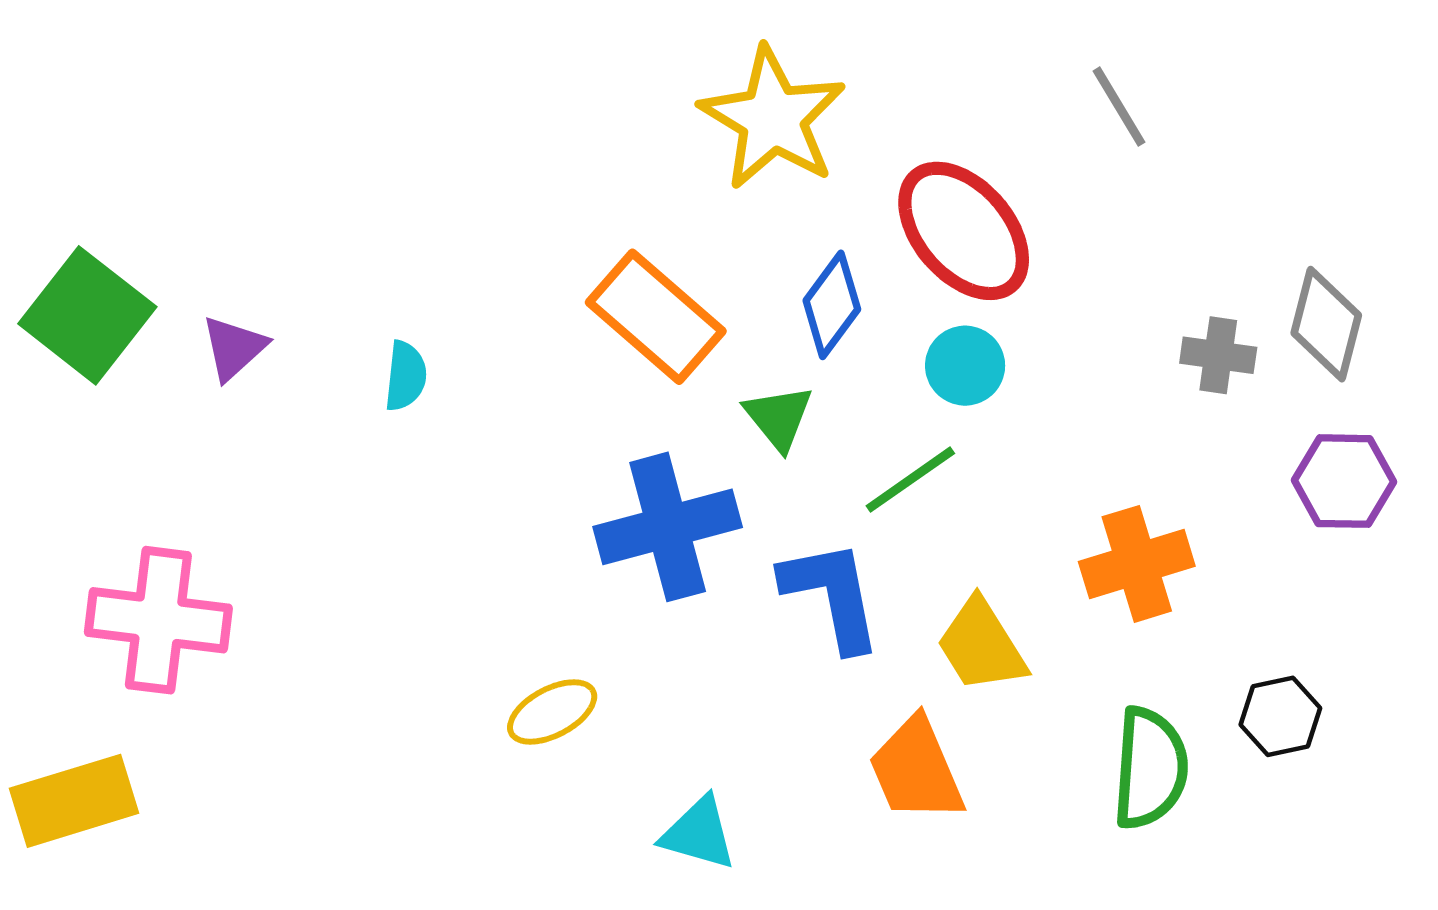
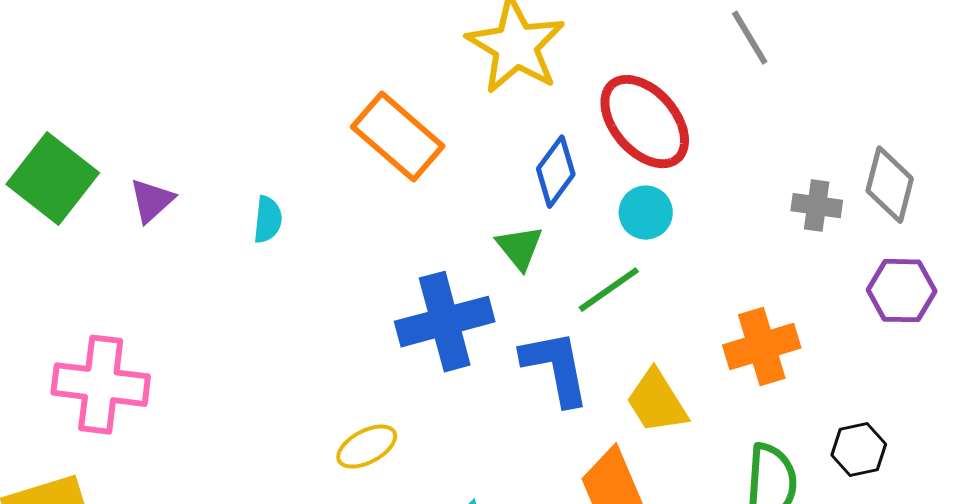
orange rectangle: (656, 317) -> (398, 137), moved

